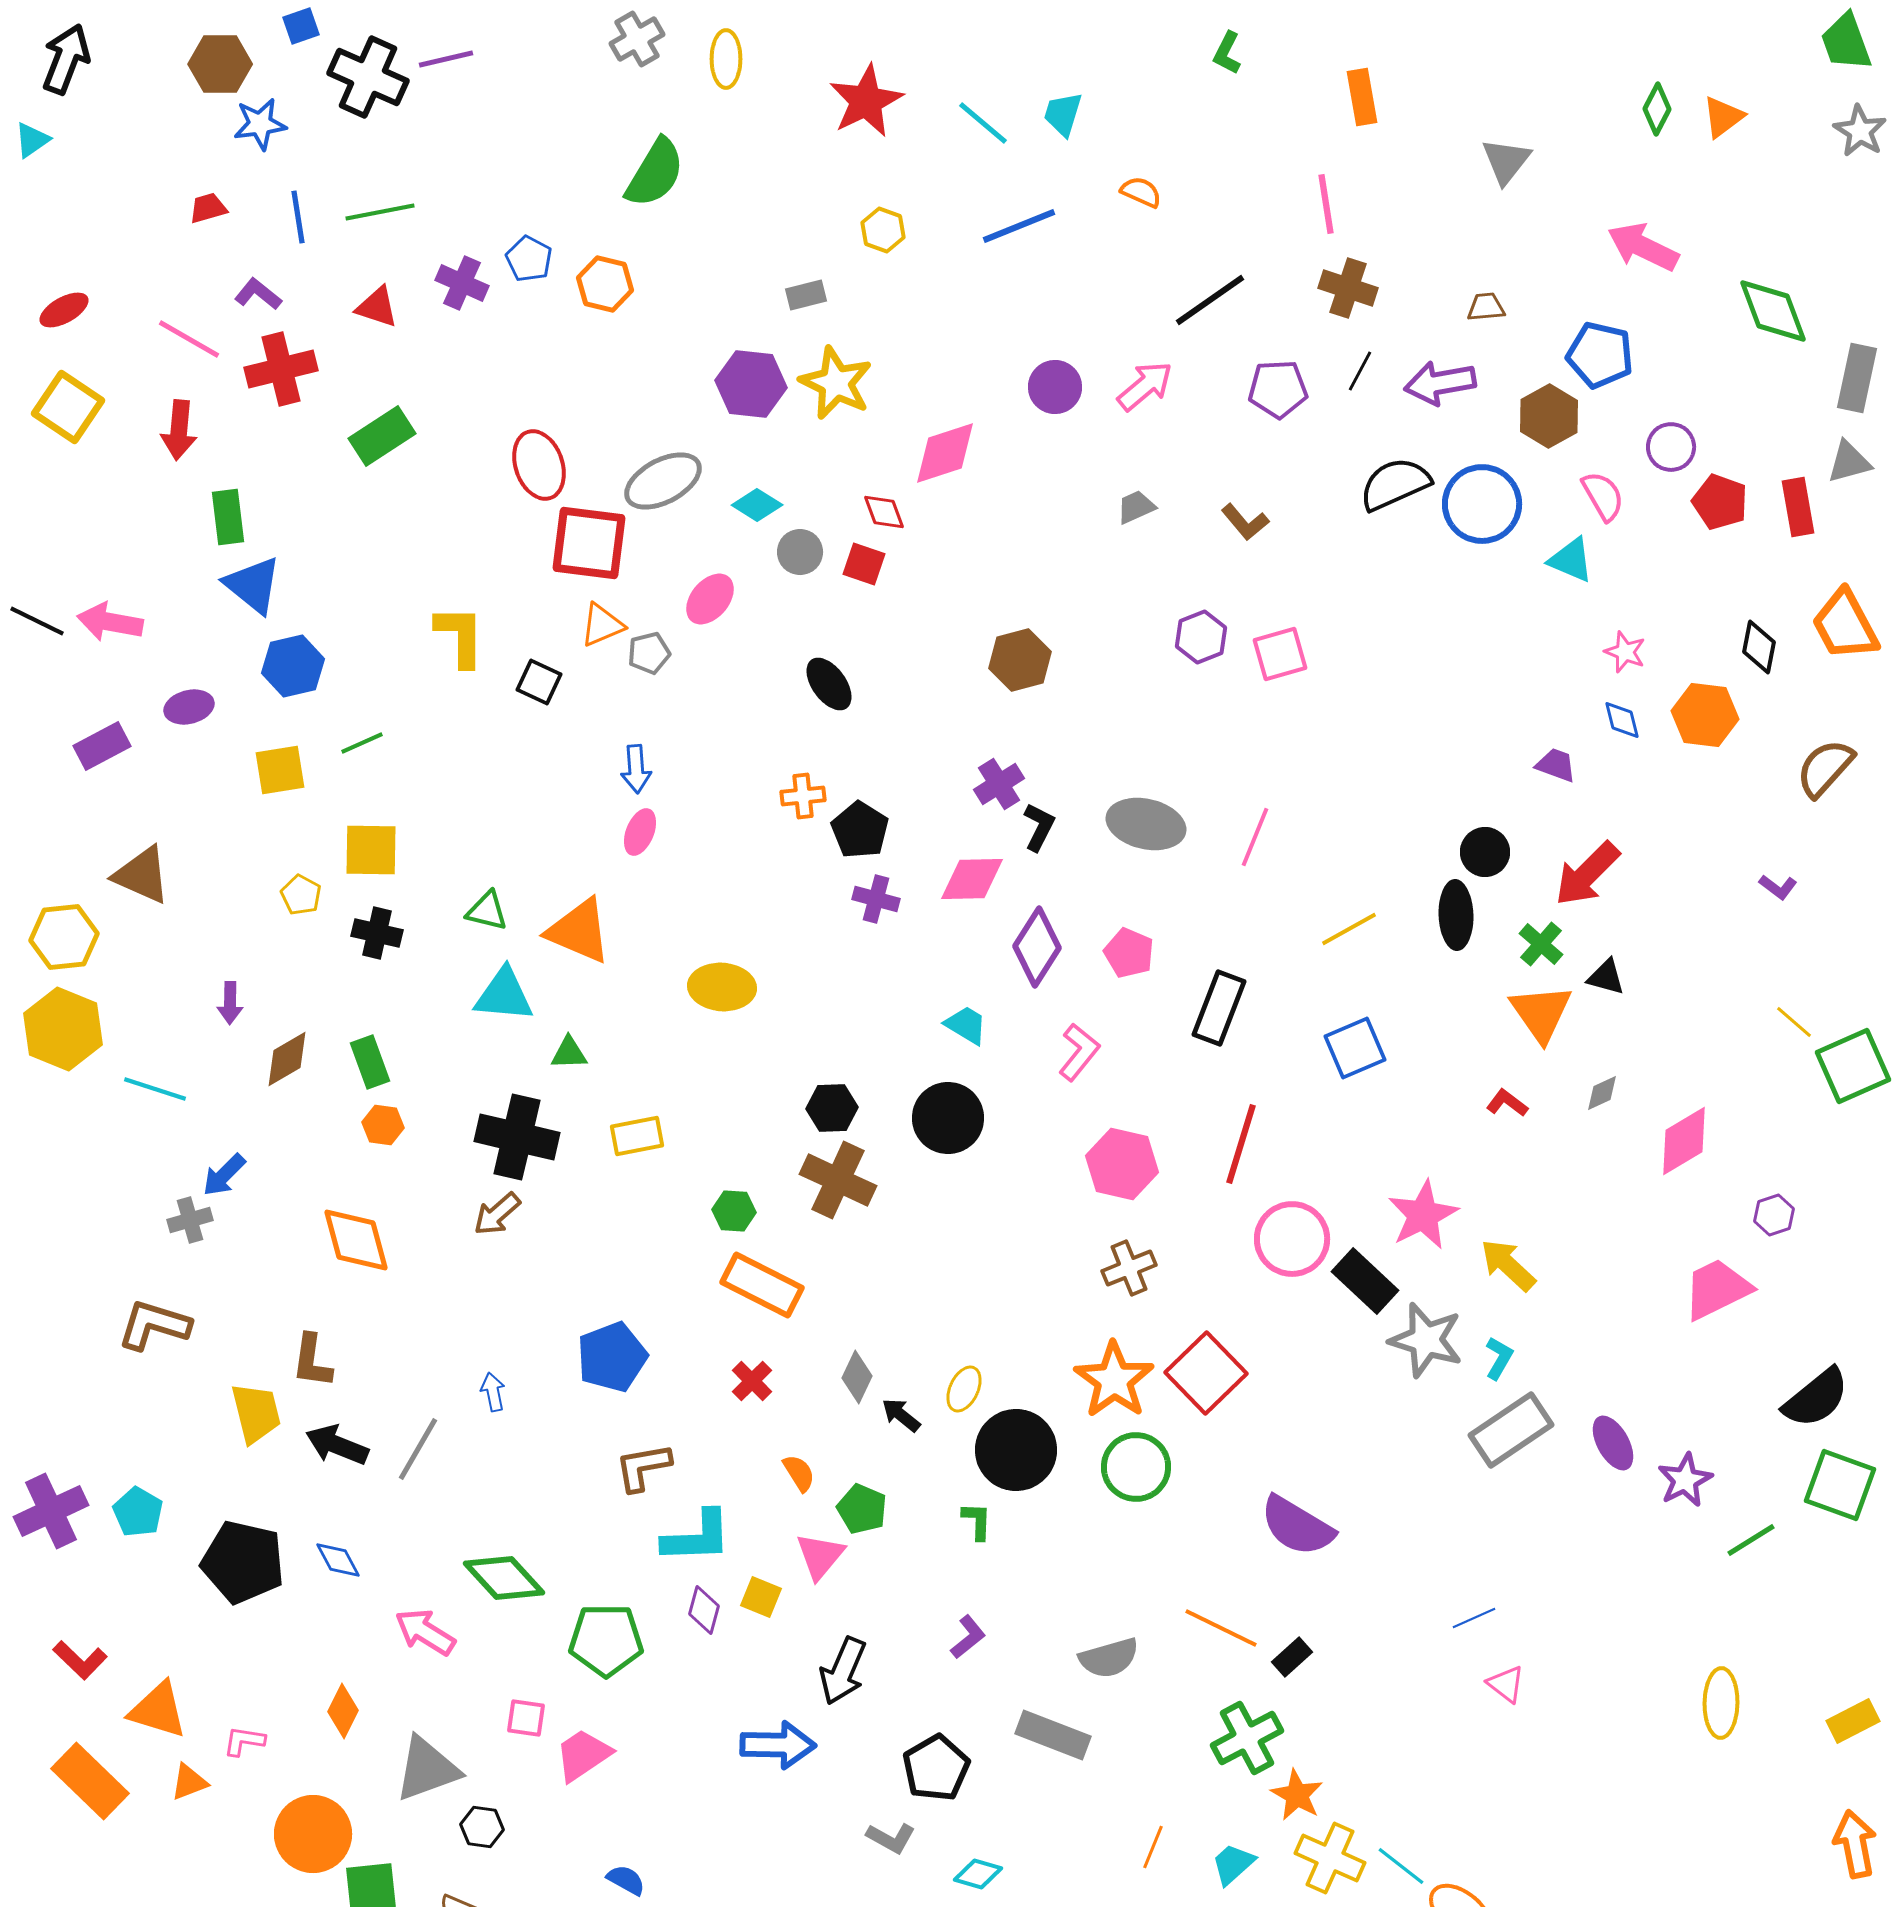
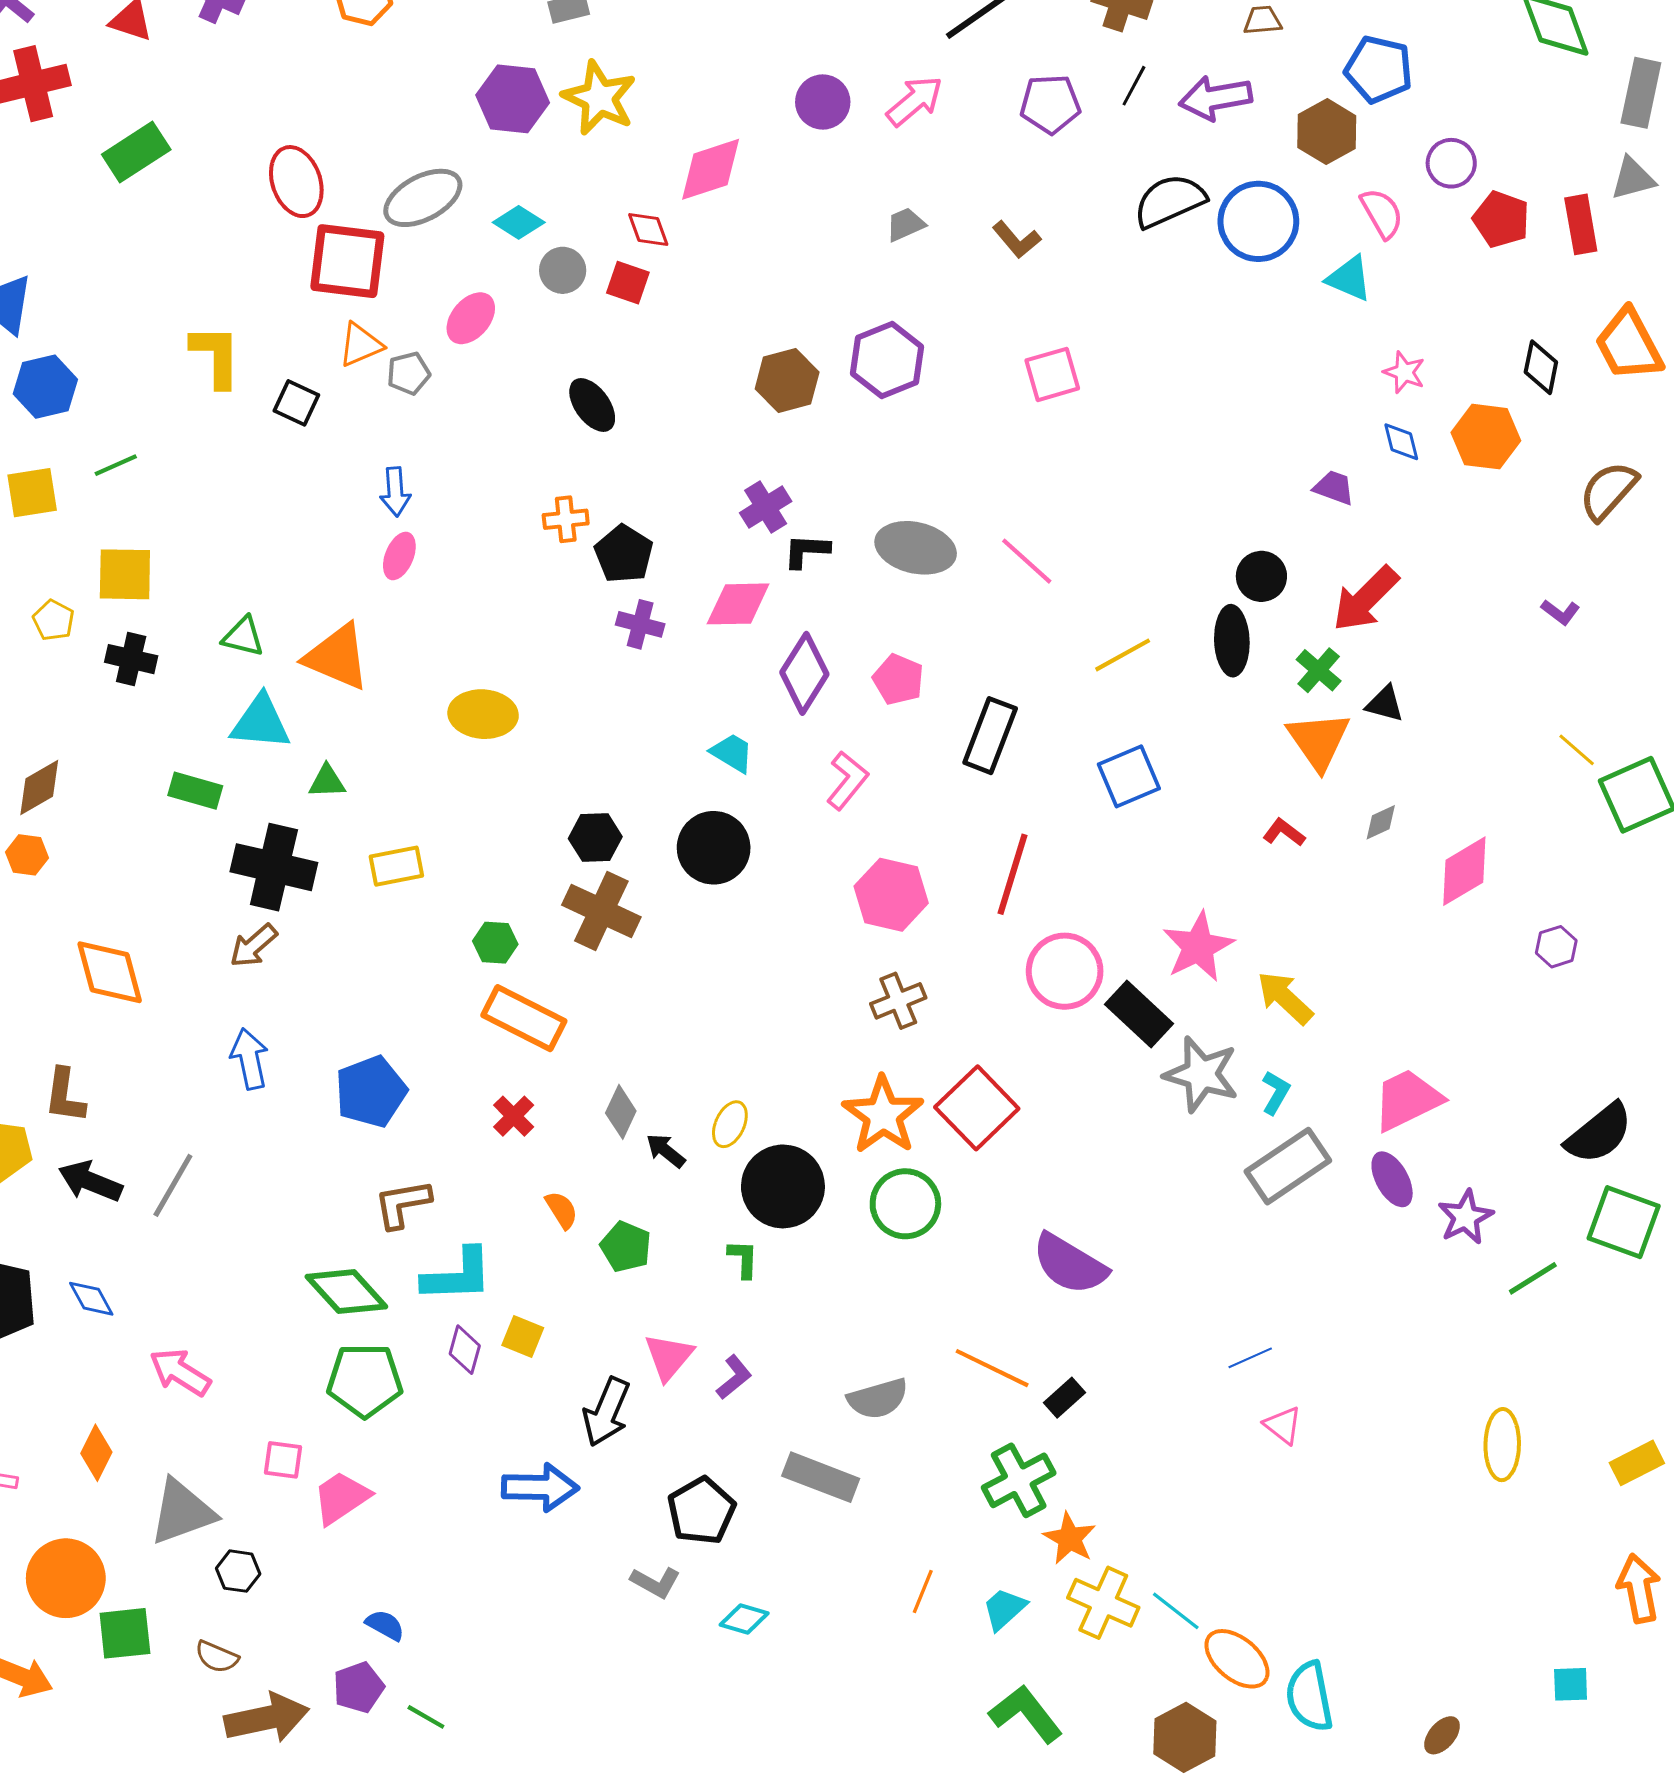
purple hexagon: (1201, 637) -> (887, 360), moved, size x1.4
black L-shape: (1039, 827) -> (806, 551), turned -114
pink line: (1255, 837) -> (1027, 561), turned -70
green rectangle: (370, 1062) -> (195, 791), moved, turned -54
orange hexagon: (383, 1125) -> (27, 855), moved
pink trapezoid: (1717, 1289) -> (1407, 1100), moved
blue arrow: (493, 1392) -> (249, 1059), moved, size x1.5
pink triangle: (820, 1556) -> (669, 1357), moved
green diamond: (504, 1578) -> (346, 1292), moved

